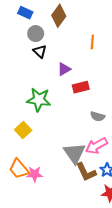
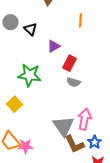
gray circle: (36, 34) -> (10, 22), moved
red rectangle: (81, 87) -> (70, 63), turned -49
gray semicircle: (98, 116) -> (74, 82), moved
pink arrow: (96, 146) -> (84, 119), turned 130

